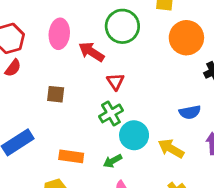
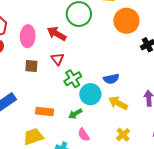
pink ellipse: (59, 34) -> (28, 36), moved
red triangle: (115, 82) -> (58, 59), moved
blue semicircle: (190, 112) -> (111, 79), moved

